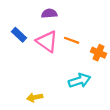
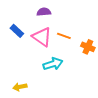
cyan arrow: (79, 81) -> (53, 64), moved
yellow arrow: (35, 97) -> (20, 87), moved

